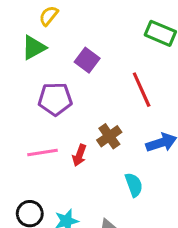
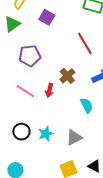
purple square: (87, 60) -> (47, 17), moved
pink line: (43, 152) -> (25, 91), turned 48

